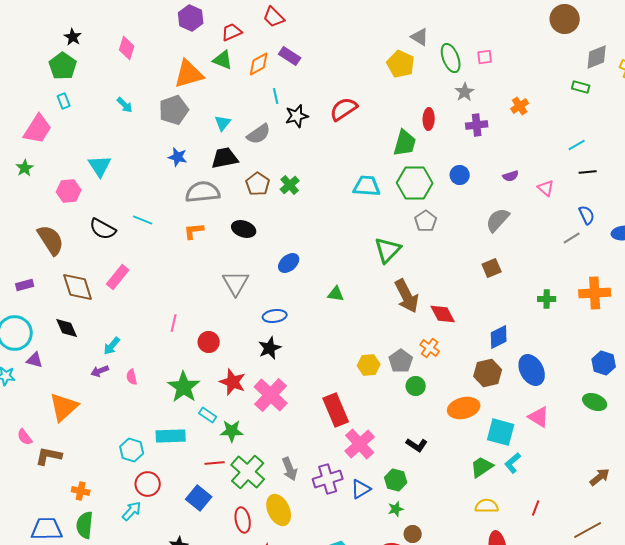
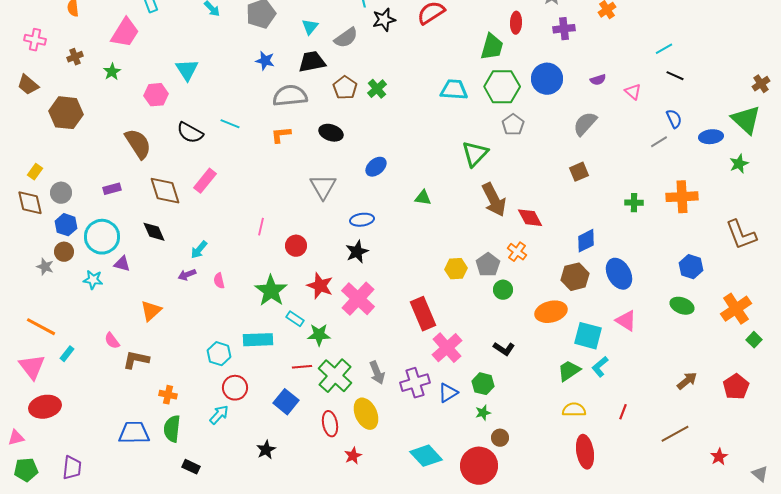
black line: (588, 172) -> (675, 76), turned 30
blue circle: (460, 175) -> (547, 79), size x1.6
orange triangle: (64, 407) -> (151, 311), size x0.7

